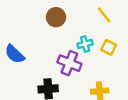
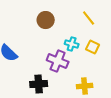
cyan cross: (85, 44) -> (72, 44), turned 32

